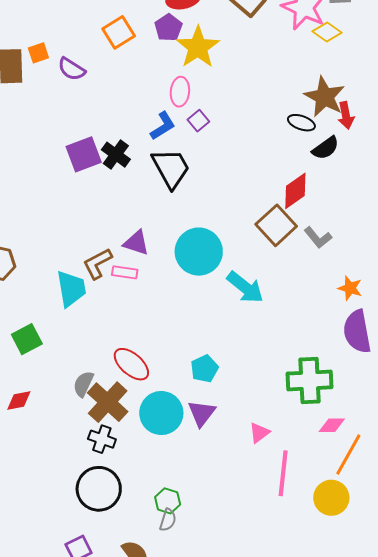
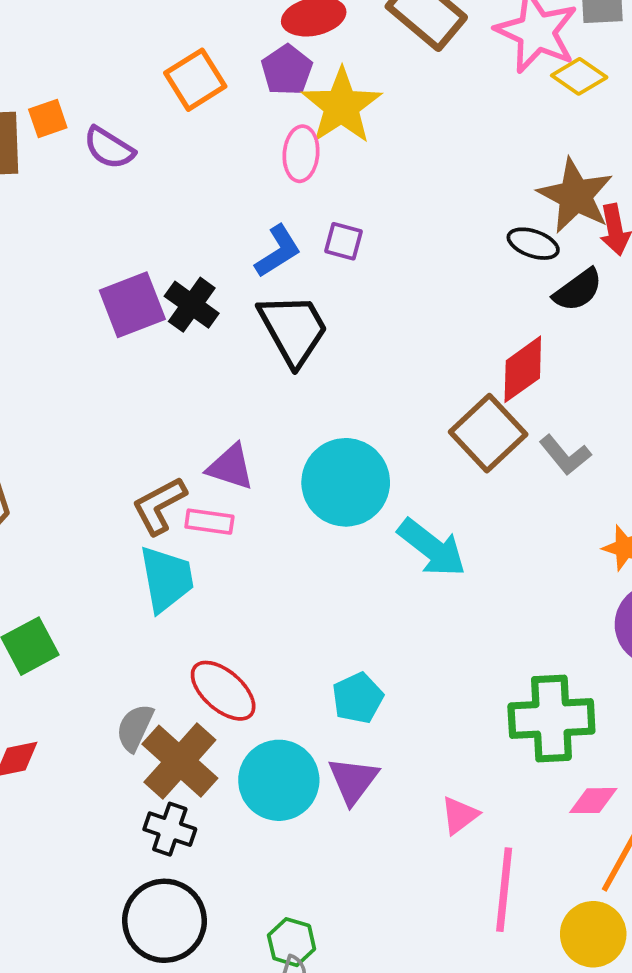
pink ellipse: (180, 92) -> (301, 154), moved
purple square: (198, 121) -> (343, 241), turned -35
cyan trapezoid: (71, 289) -> (166, 579), moved

